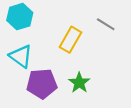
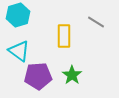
yellow rectangle: (70, 40) -> (64, 36), turned -30

